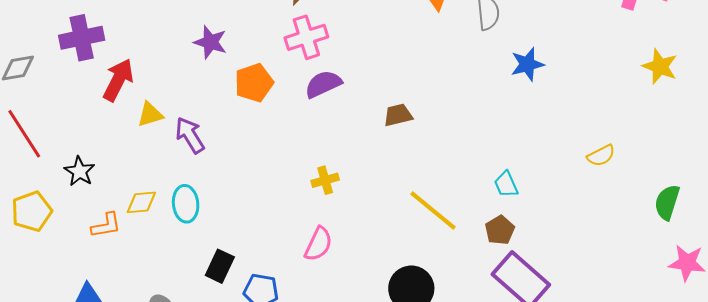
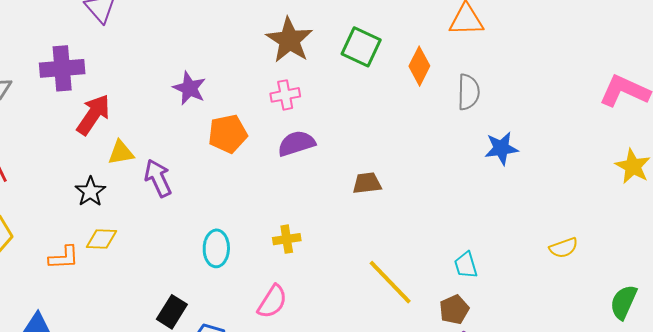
pink cross: (306, 37) -> (285, 95), size x0.7
black star: (80, 171) -> (90, 192), moved
cyan ellipse: (186, 204) -> (216, 248), moved

